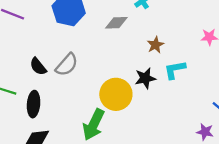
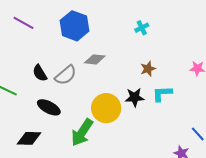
gray diamond: (116, 23) -> (95, 59), moved
black ellipse: (34, 104) -> (49, 107), moved, turned -75

